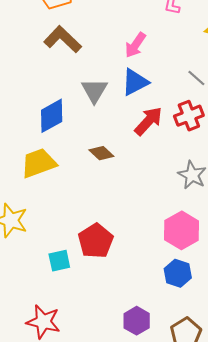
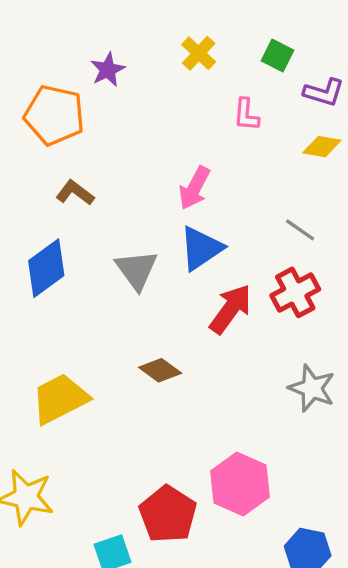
brown L-shape: (63, 39) -> (75, 193), size x0.6
blue diamond: (52, 116) -> (46, 268), moved
pink hexagon: (182, 230) -> (240, 484), moved

